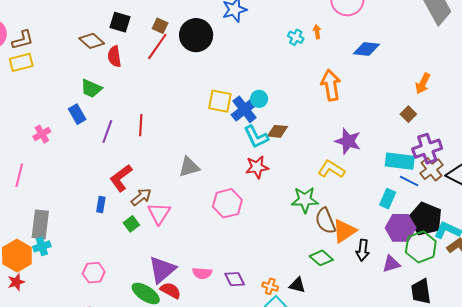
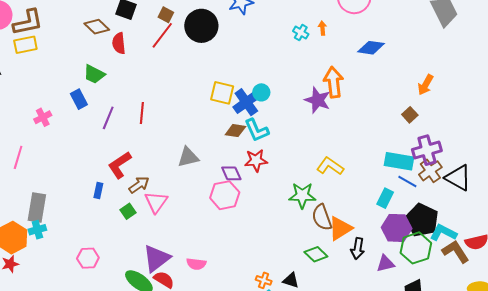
brown L-shape: (23, 40) -> (28, 22), size x1.4
brown diamond: (277, 131) -> (235, 131), moved
purple star: (348, 141) -> (318, 100), moved
purple diamond: (235, 279) -> (231, 173), moved

